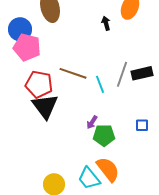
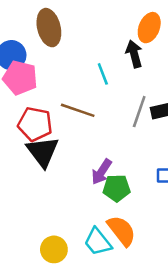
black arrow: (106, 23) -> (134, 54), moved, size x1.5
cyan line: (100, 84) -> (103, 74), moved
purple arrow: (92, 122) -> (102, 172), size x1.5

